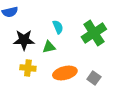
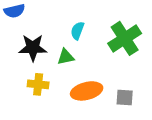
cyan semicircle: (58, 27) -> (77, 31), turned -136
gray square: (94, 78) -> (125, 98), turned -32

